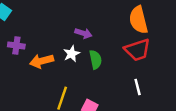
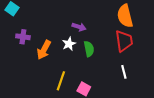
red trapezoid: (137, 50) -> (124, 41), turned -80
orange arrow: (42, 61) -> (44, 50), turned -48

